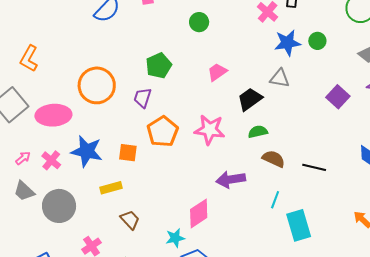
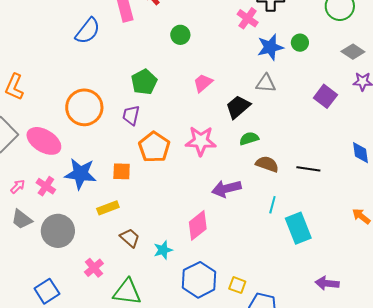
pink ellipse: (53, 115) -> (44, 141), turned 40
cyan star: (175, 238) -> (163, 250), moved

